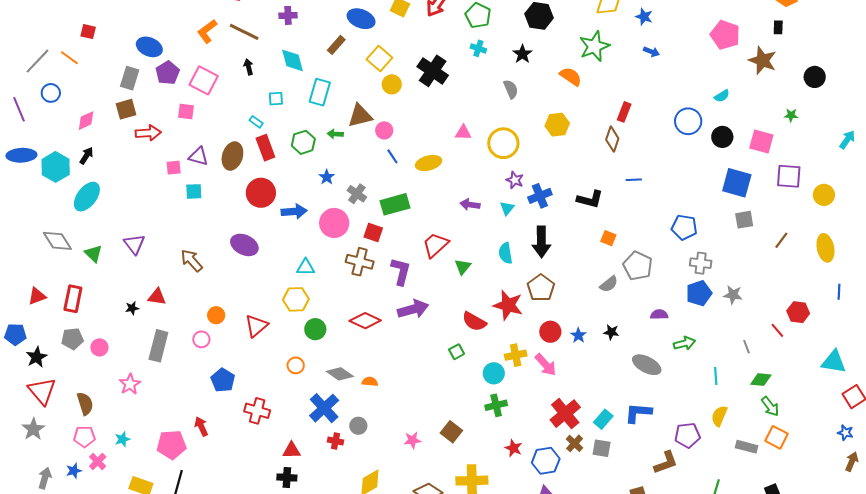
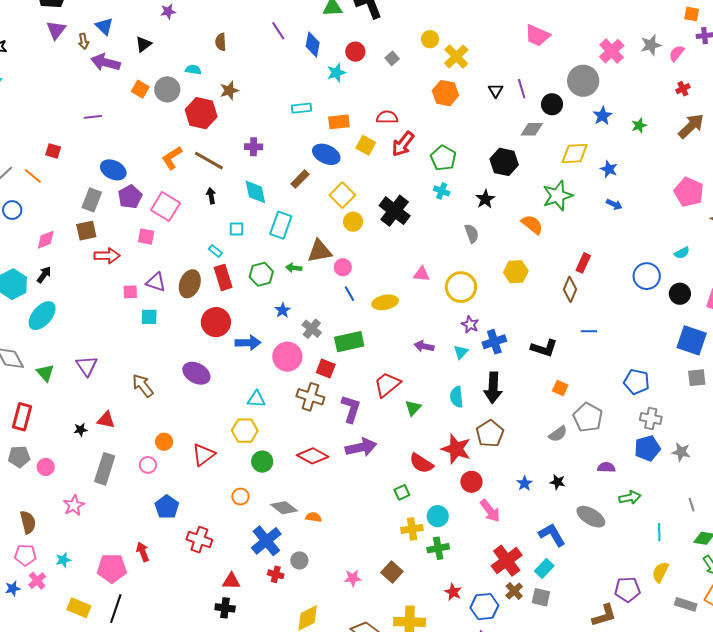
red circle: (550, 332) -> (471, 482), moved
yellow cross: (516, 355) -> (412, 529), moved
blue L-shape: (638, 413) -> (552, 535), moved, turned 52

